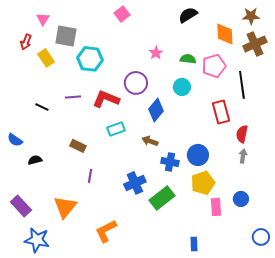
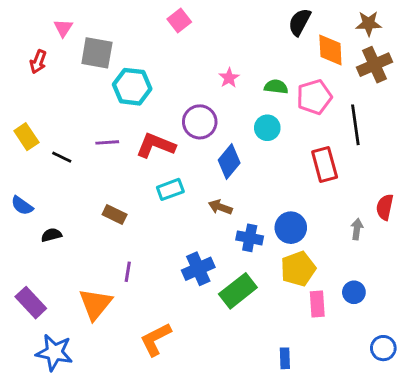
black semicircle: (188, 15) -> (300, 22), moved, turned -30
yellow rectangle: (46, 58) -> (26, 137), moved
red semicircle: (242, 134) -> (385, 207), moved
purple line: (90, 176) -> (128, 272), moved

